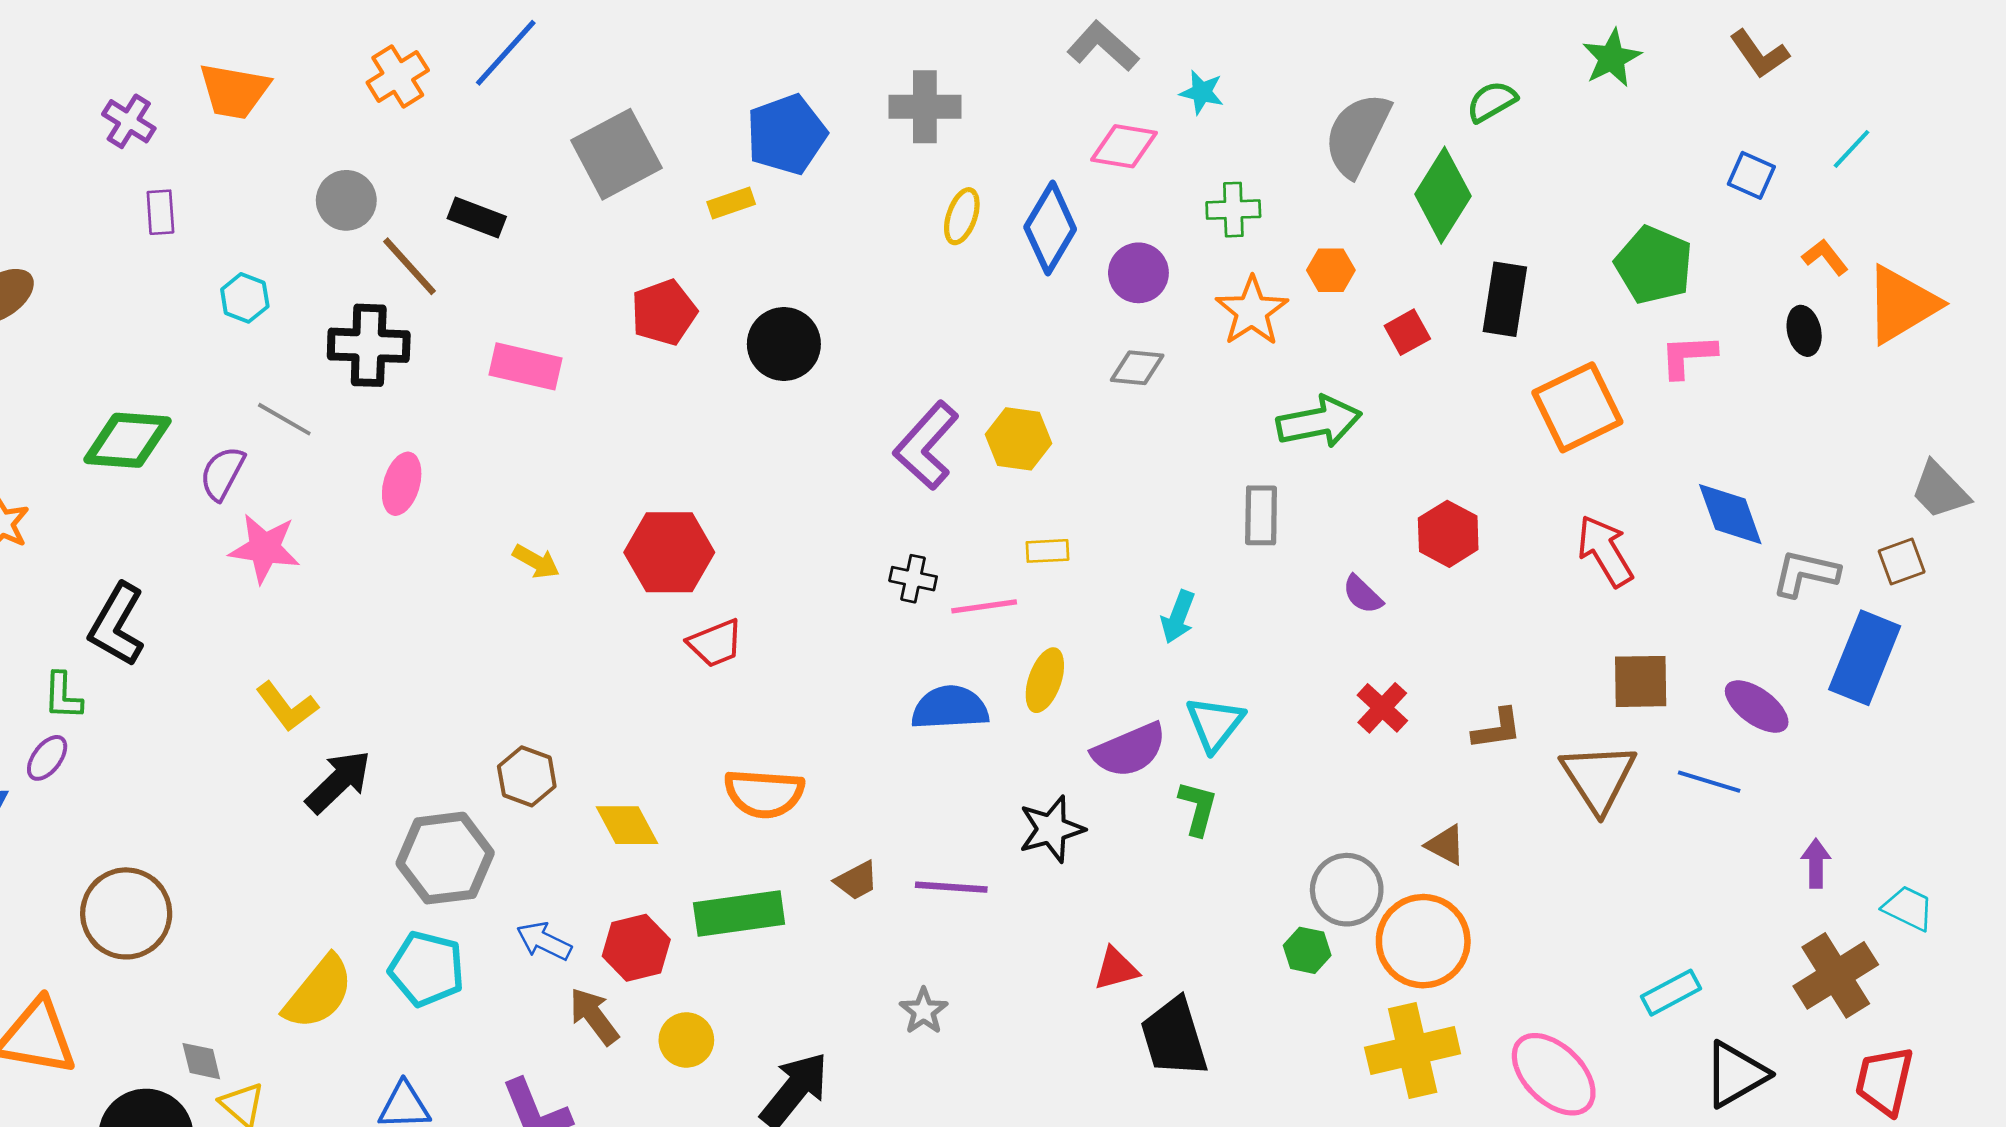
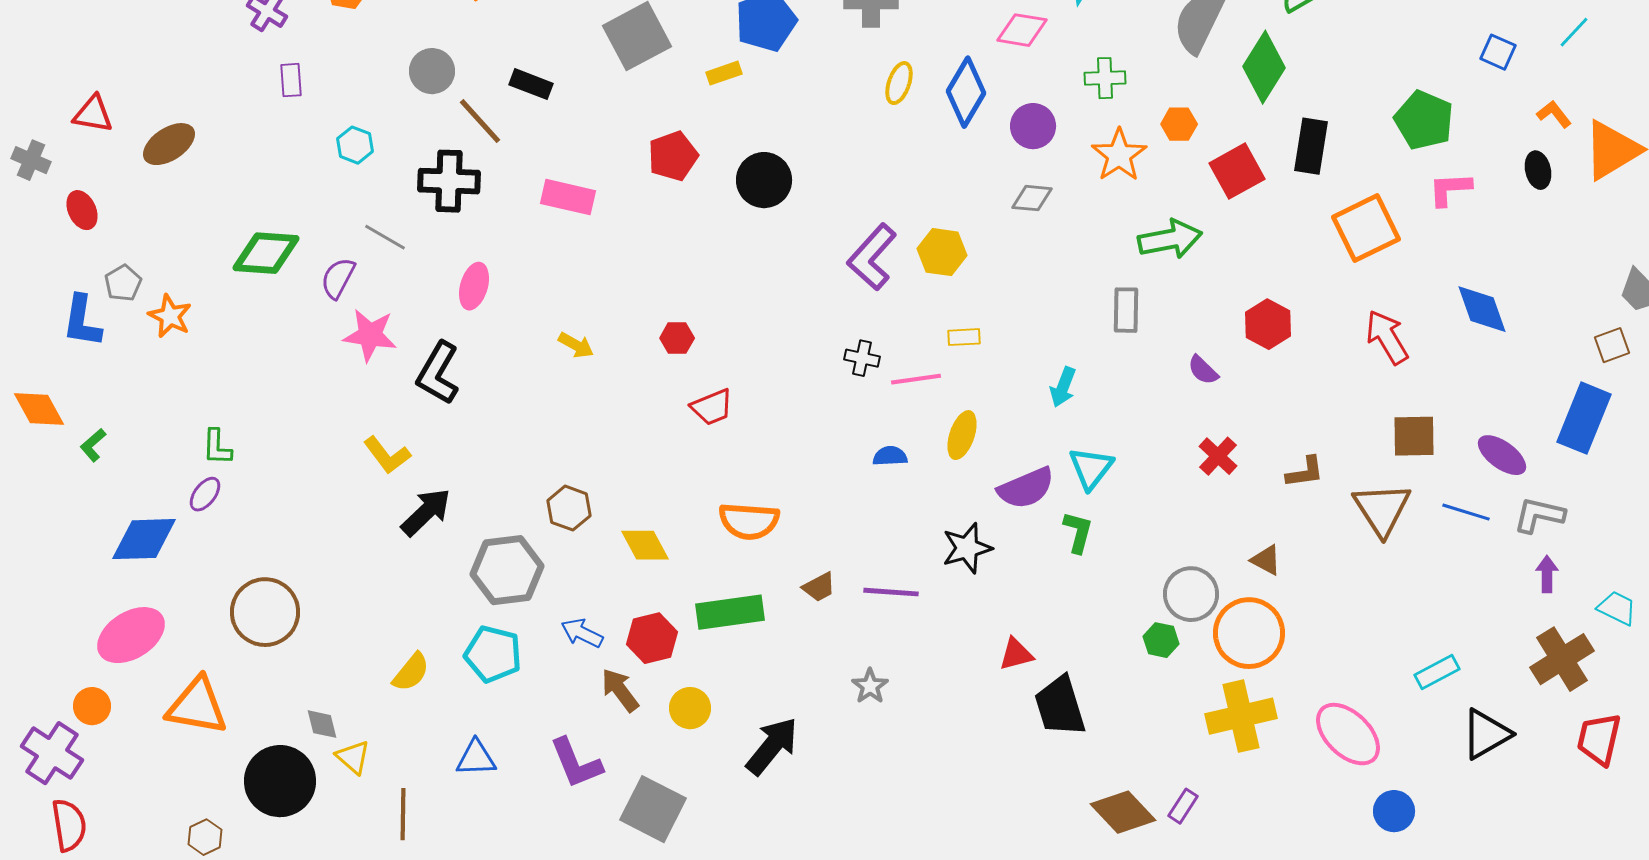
red square: (1407, 332) -> (1237, 171), size x1.6
red hexagon: (669, 552) -> (677, 338), size x0.5
gray L-shape: (1805, 573) -> (1539, 515), moved
black L-shape: (117, 625) -> (438, 373), moved
blue semicircle: (950, 708) -> (890, 456), size x0.6
yellow semicircle: (319, 993) -> (411, 672), size x0.7

